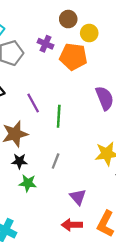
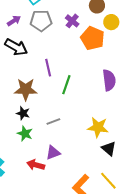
gray line: (56, 161) -> (53, 122), turned 32
purple triangle: (78, 197) -> (53, 153), moved, turned 35
red arrow: (72, 225) -> (36, 165), moved

